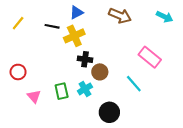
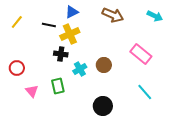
black cross: (85, 59) -> (61, 54), moved
brown circle: (100, 72) -> (104, 65), moved
cyan line: (134, 84) -> (145, 92), moved
cyan cross: (85, 89) -> (80, 69), moved

